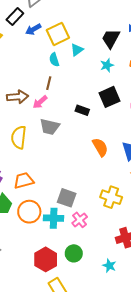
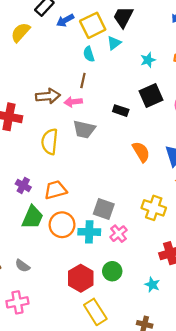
black trapezoid: (111, 39) -> (123, 17), moved
pink arrow: (40, 102) -> (73, 102), turned 35

